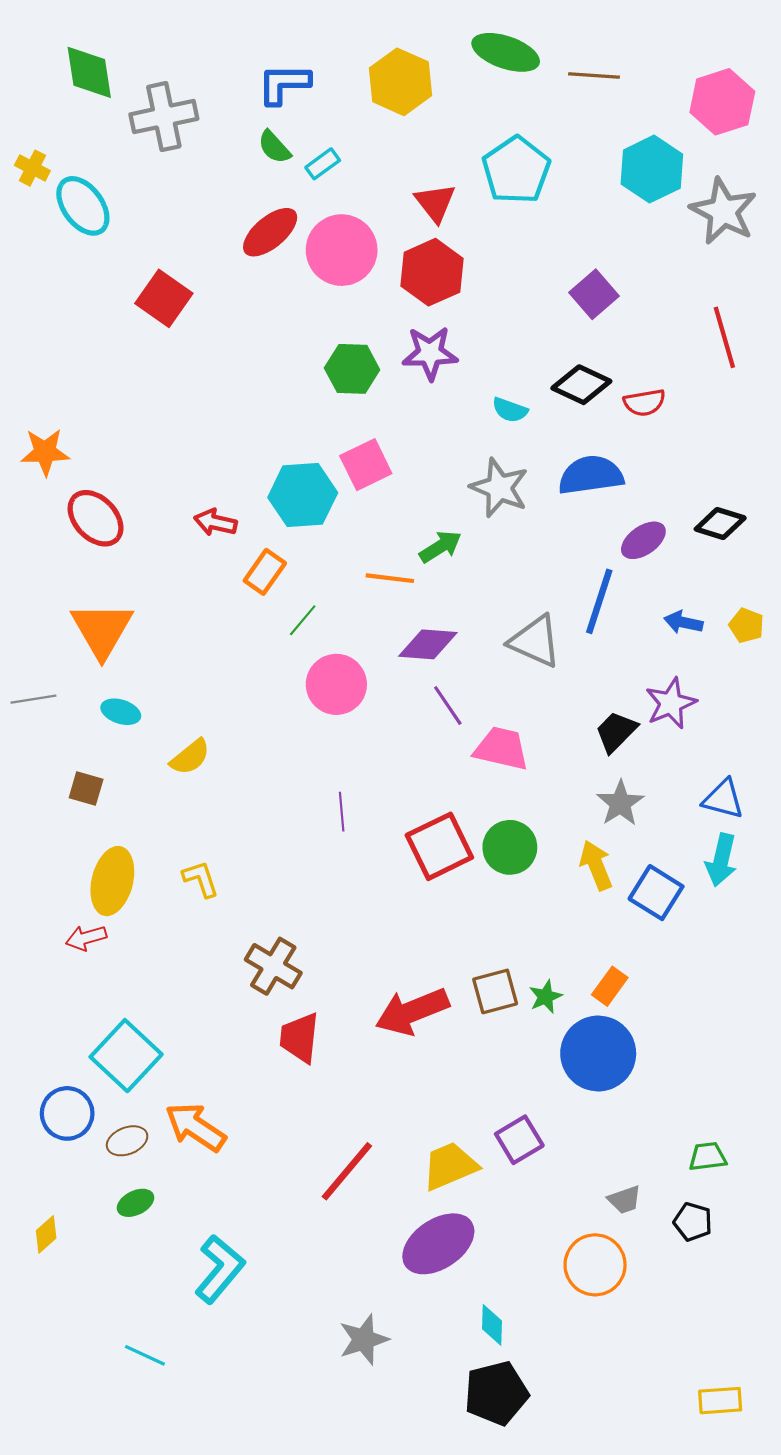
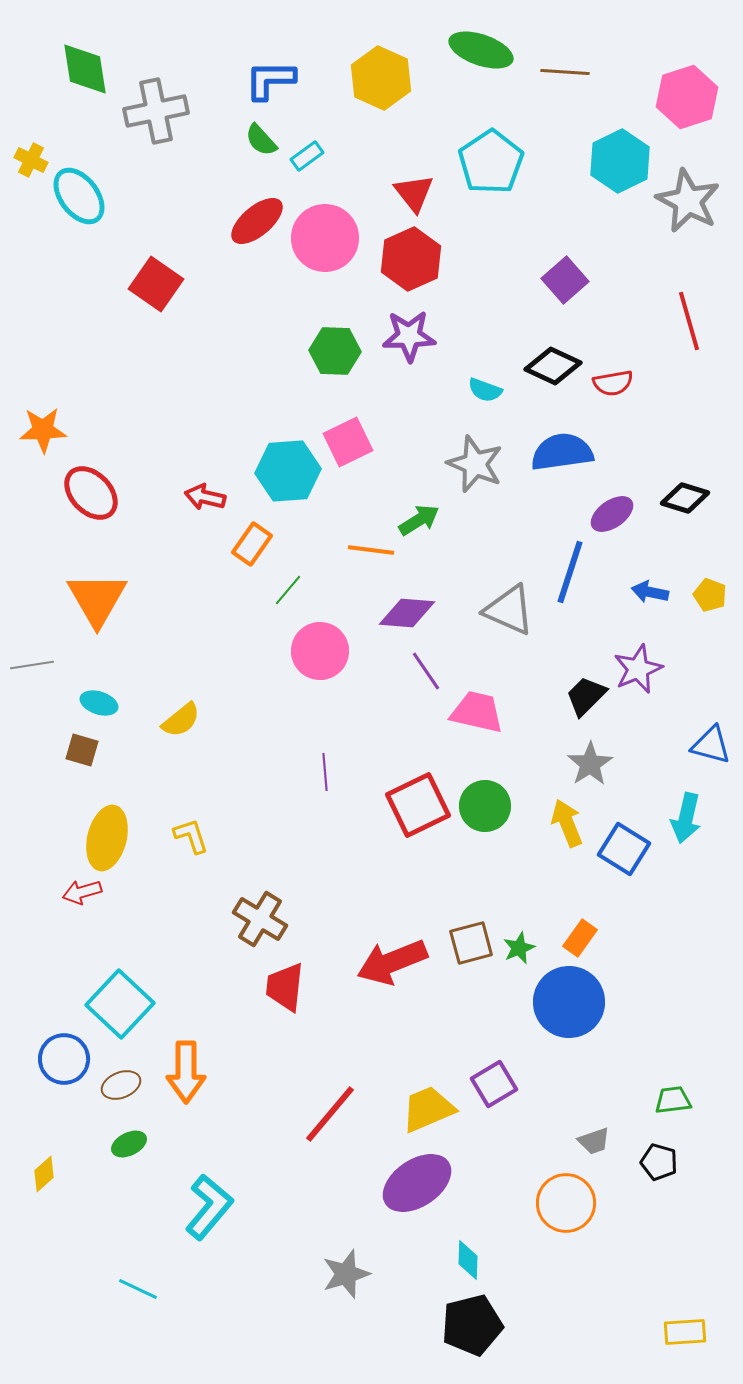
cyan ellipse: (121, 712) -> (99, 703), moved
blue triangle: (723, 799) -> (711, 745), moved
orange arrow: (195, 1127) -> (186, 1072), turned -124

